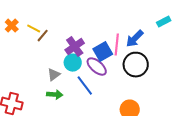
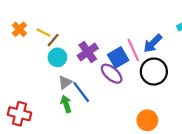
pink line: (117, 45) -> (133, 50), turned -30
cyan circle: (73, 63) -> (57, 57), moved
blue line: (85, 86) -> (81, 92), moved
green arrow: (55, 95) -> (66, 104), turned -112

